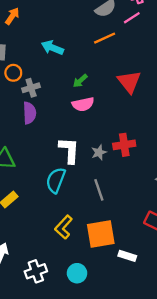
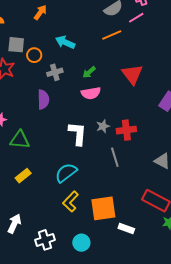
orange arrow: (12, 16) -> (40, 12), moved
orange circle: (13, 73) -> (34, 55), moved
gray cross: (31, 88) -> (55, 72), moved
gray star: (99, 152) -> (103, 126), moved
cyan semicircle: (56, 180) -> (66, 173), moved, turned 30
gray line: (99, 190) -> (115, 157), moved

